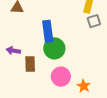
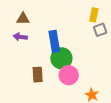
purple arrow: (13, 51) -> (20, 37), moved
pink circle: (61, 77) -> (69, 75), moved

